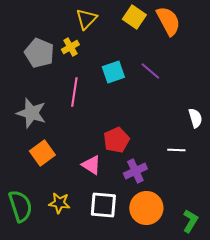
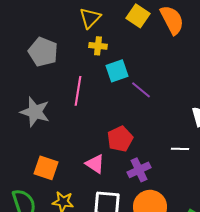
yellow cross: (70, 47) -> (98, 46), moved, turned 36
purple line: (150, 71) -> (141, 90), moved
orange square: (42, 153) -> (46, 168), moved, turned -35

